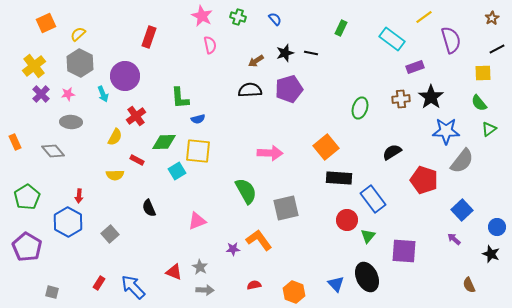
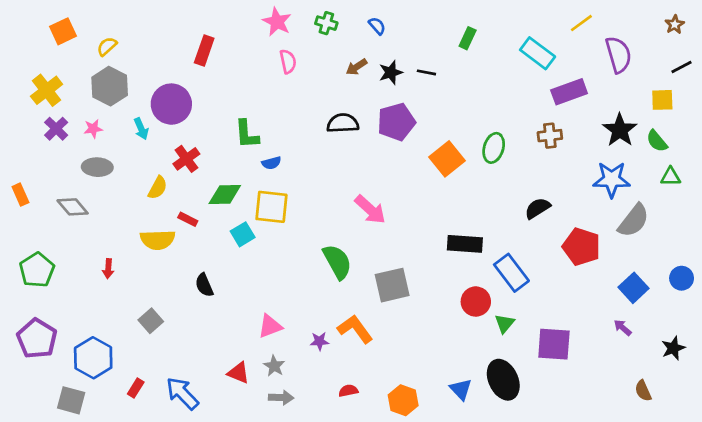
brown arrow: (256, 61) -> (356, 67), moved
purple rectangle: (415, 67) -> (569, 92), size x1.4
black star: (431, 97) -> (620, 130), moved
green triangle: (489, 129) -> (671, 177), turned 35
orange square: (326, 147) -> (447, 159), moved
pink arrow: (270, 153) -> (370, 210), turned 40
yellow semicircle: (115, 175) -> (158, 240), size x1.4
pink triangle: (197, 221) -> (270, 326), moved
blue hexagon: (68, 222) -> (93, 358), moved
blue circle: (497, 227) -> (682, 278), moved
black star: (491, 254) -> (673, 348), turned 30
gray square: (52, 292) -> (71, 400), size x1.5

